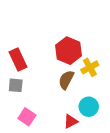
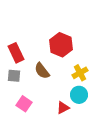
yellow cross: (90, 67) -> (80, 73), moved
brown semicircle: (66, 80) -> (42, 71), moved, turned -66

